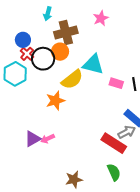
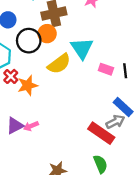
red cross: (27, 54) -> (11, 76), moved
cyan triangle: (93, 64) -> (82, 48), turned 40
orange star: (55, 101) -> (28, 85), moved

